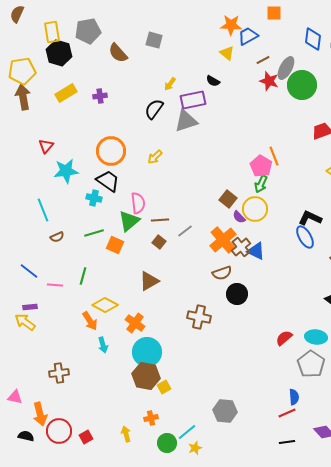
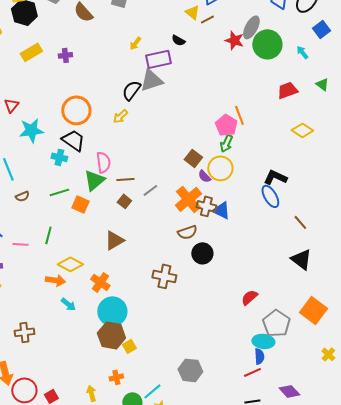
brown line: (263, 60) -> (207, 19), moved
black semicircle: (154, 109) -> (131, 90), moved
brown cross: (241, 247) -> (206, 206), turned -36
orange arrow: (90, 321) -> (55, 280), turned -48
cyan ellipse: (316, 337) -> (263, 341), moved
cyan arrow: (103, 345) -> (68, 304), turned -35

